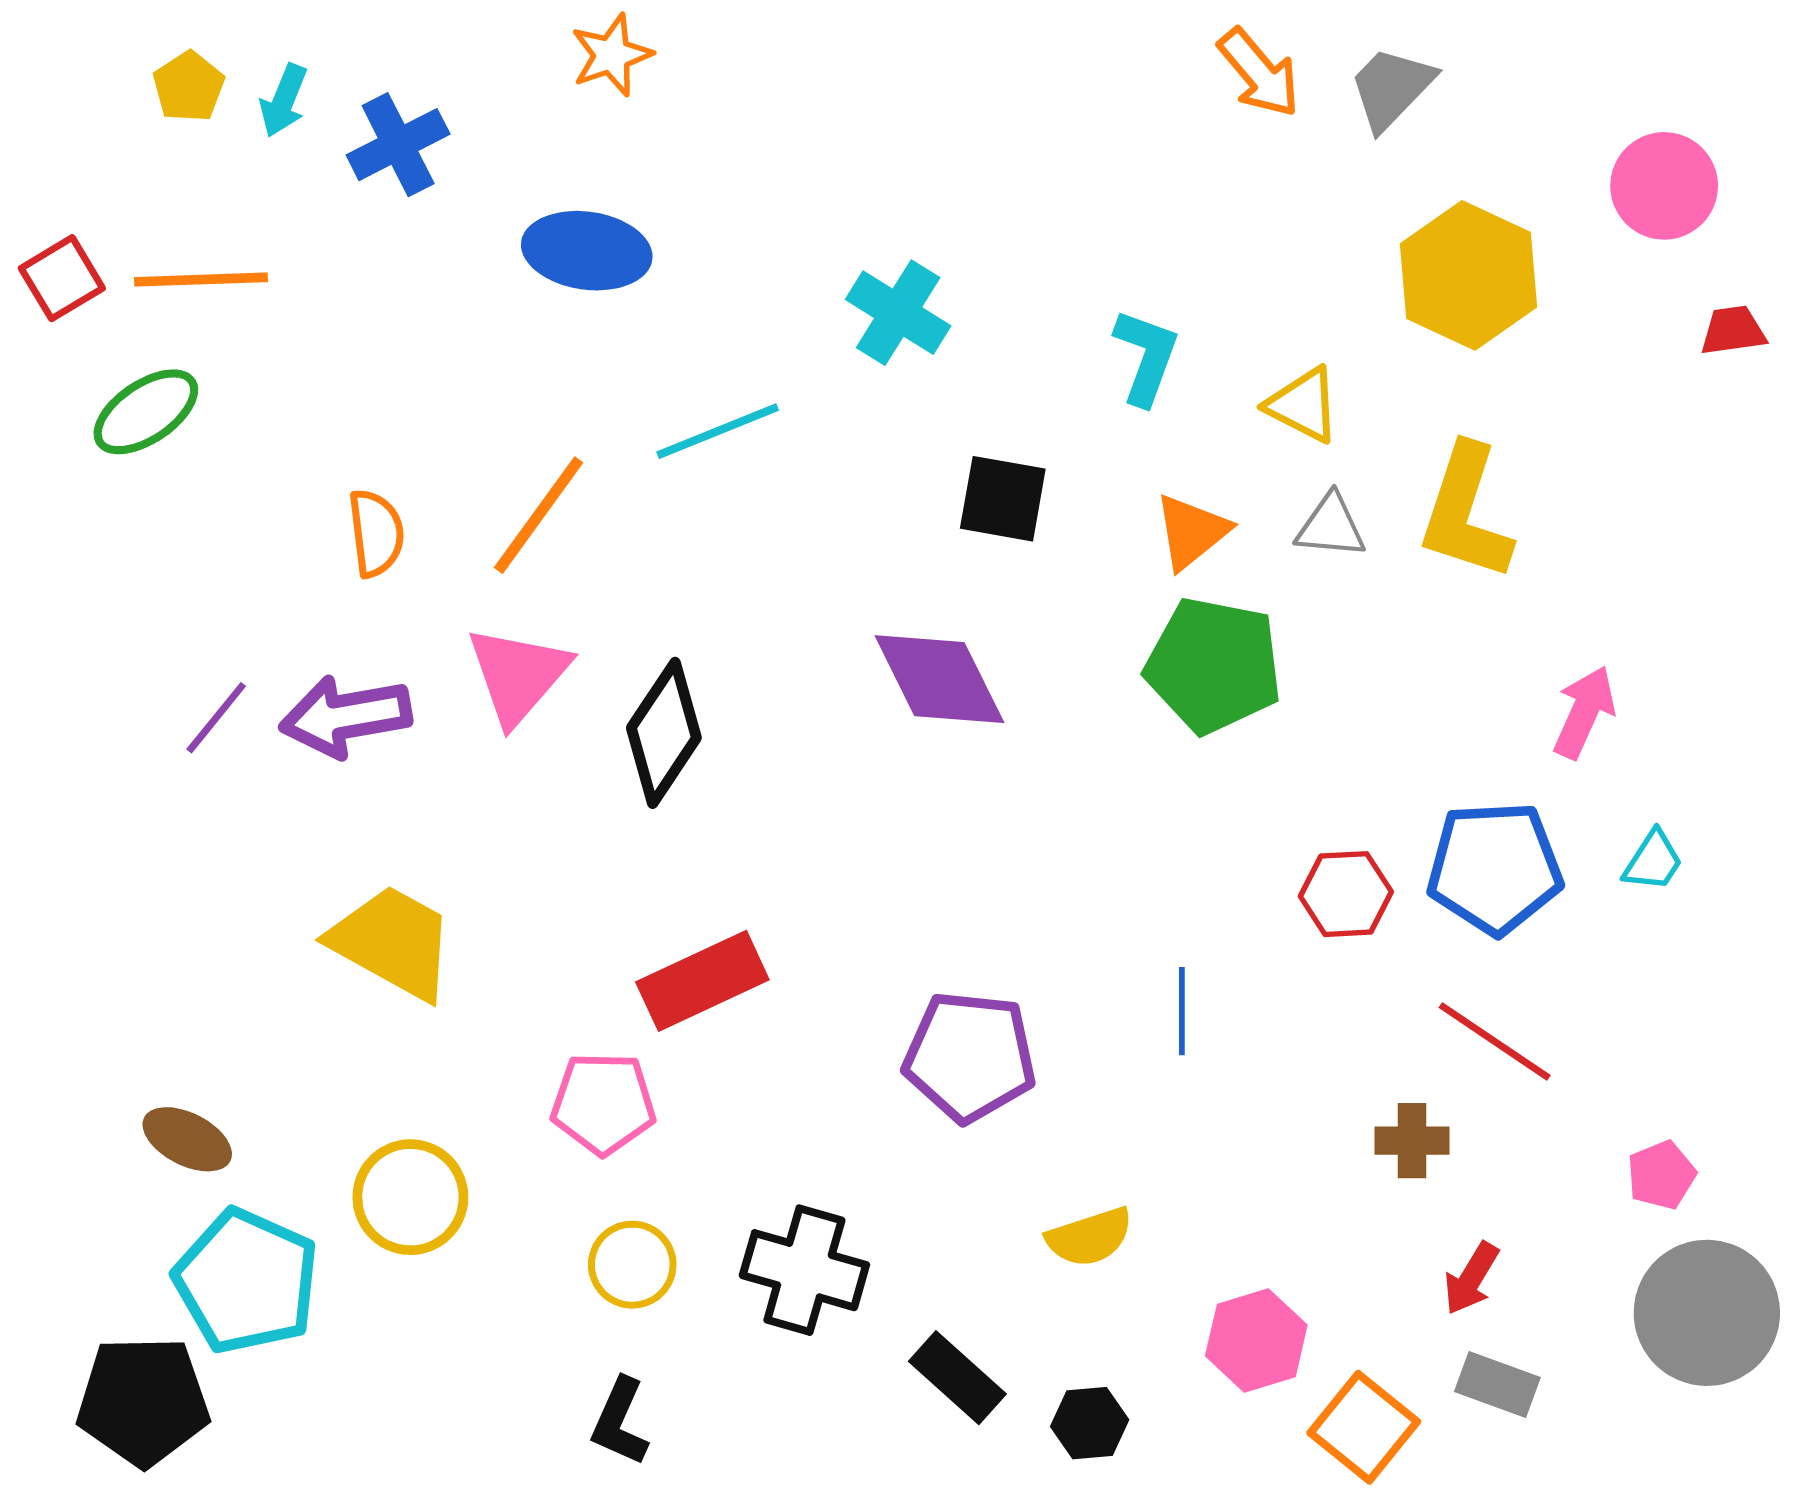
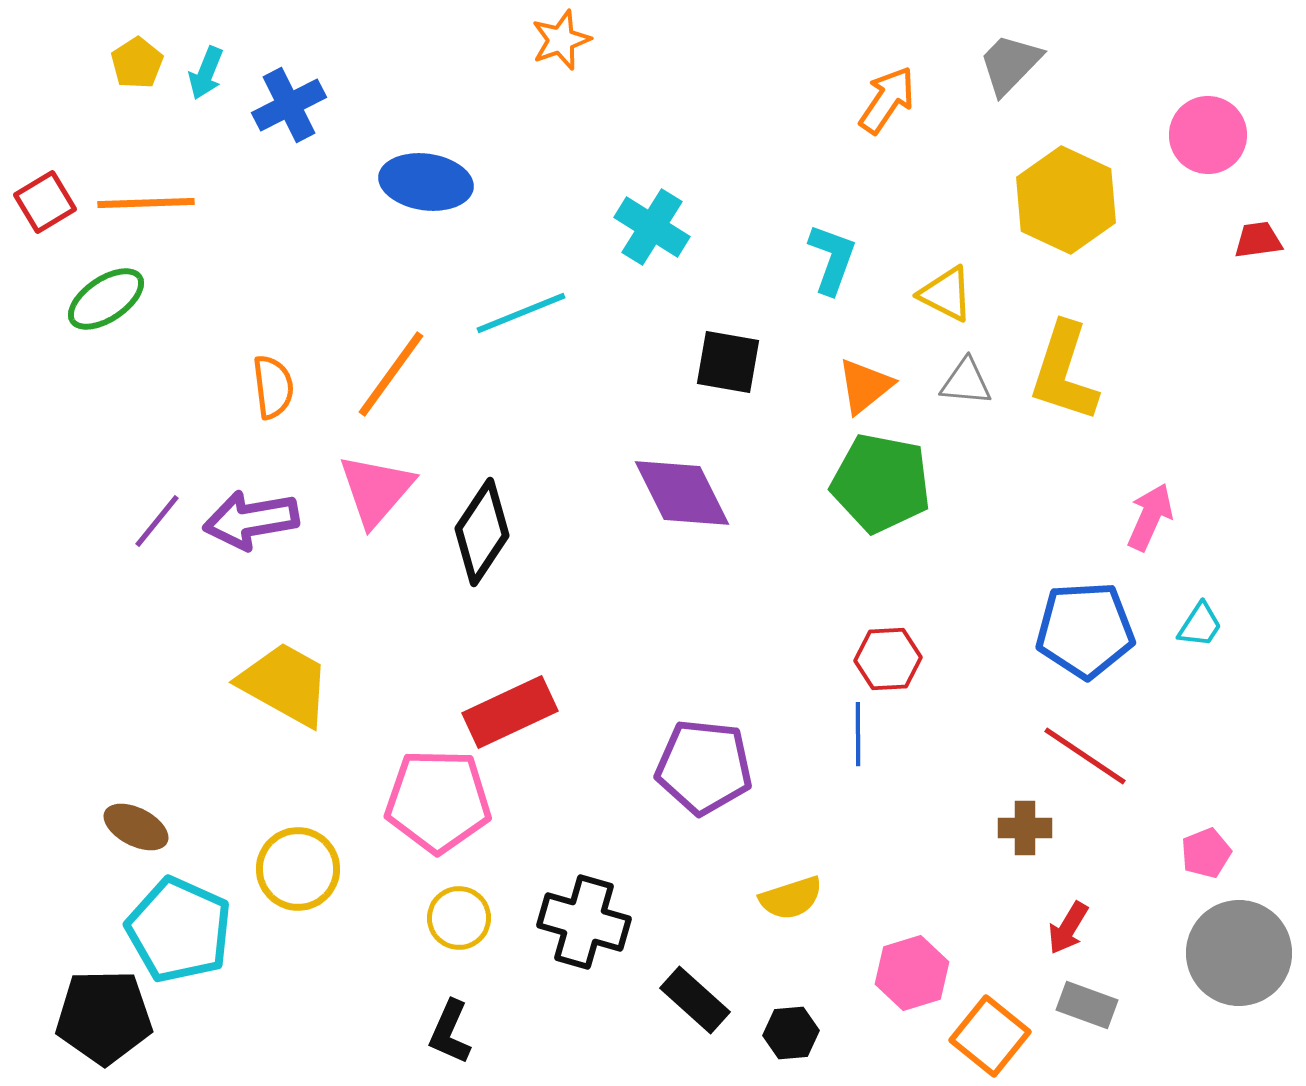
orange star: (612, 55) -> (561, 40), moved
orange arrow: (1259, 73) -> (887, 100), moved, turned -106
red hexagon: (1346, 894) -> (888, 659), moved
pink pentagon: (603, 1103) -> (438, 801), size x1.4

